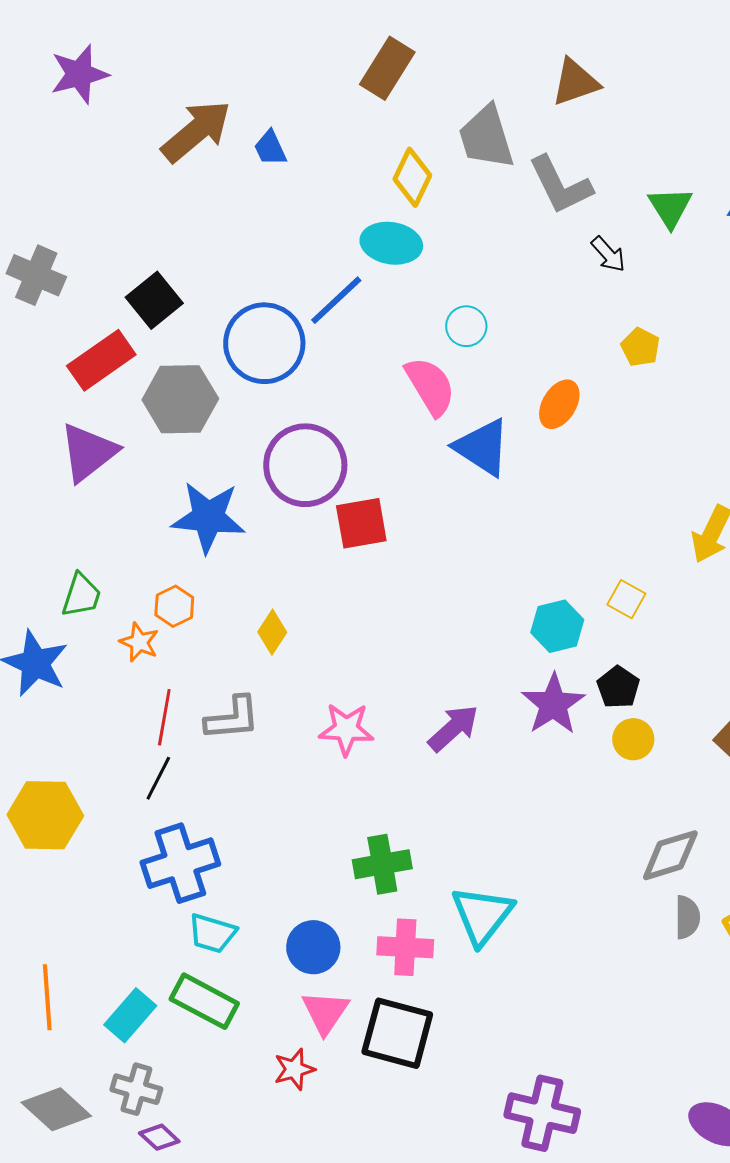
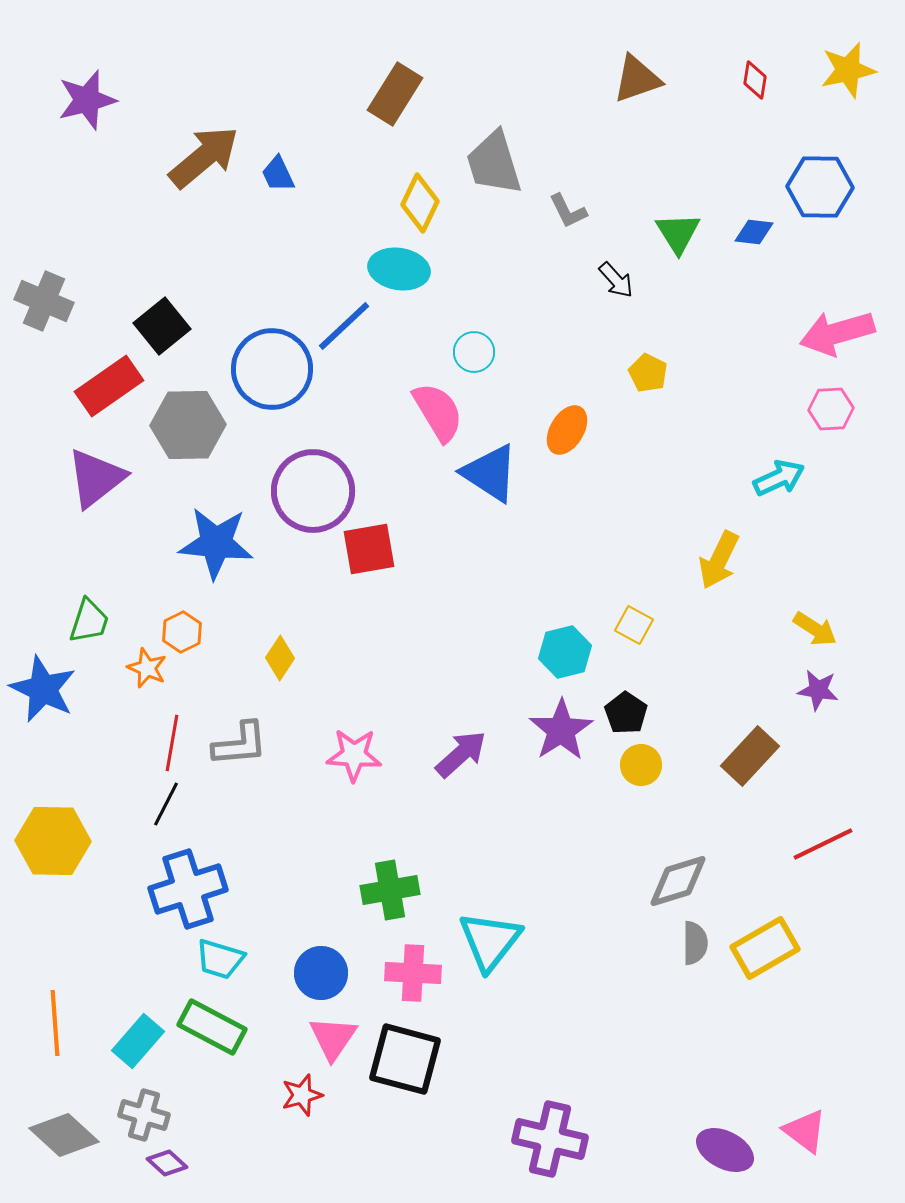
brown triangle: (575, 82) -> (637, 79), moved
gray L-shape: (560, 185) -> (568, 211), size x0.6

